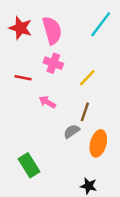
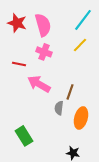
yellow line: (87, 78) -> (80, 45), moved
pink arrow: (47, 102) -> (39, 84), size x1.6
gray semicircle: (72, 131) -> (59, 108), turned -48

